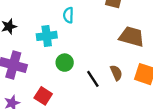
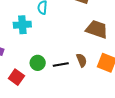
green circle: (65, 63) -> (38, 63), moved
black line: (93, 79) -> (61, 64), turned -70

